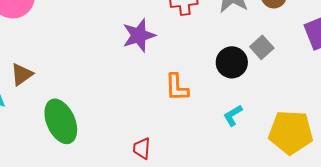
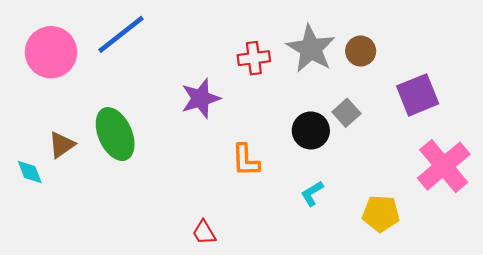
green ellipse: (61, 121) -> (115, 134), moved
yellow pentagon: (291, 132) -> (381, 214), size x0.7
red trapezoid: (142, 148) -> (204, 233), turned -35

